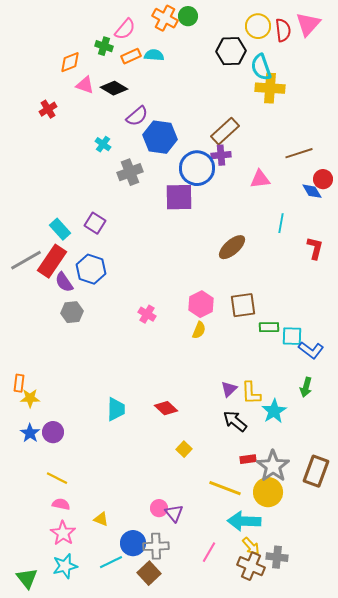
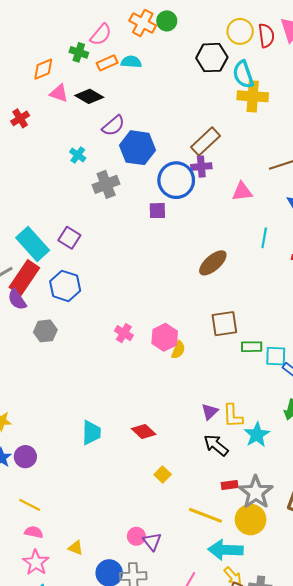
purple square: (179, 197) -> (157, 211), size x0.6
cyan rectangle: (60, 229) -> (33, 244), size x1.5
purple semicircle: (64, 282) -> (17, 300), moved
pink hexagon: (201, 304) -> (165, 337), moved

